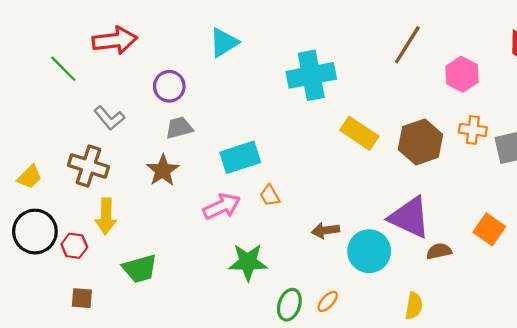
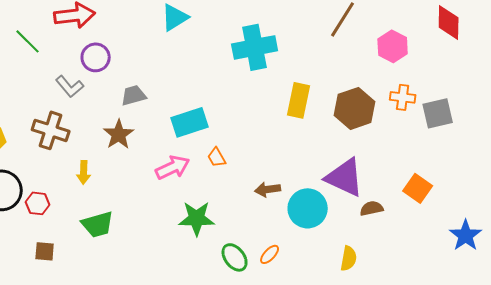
purple circle: (169, 86) -> (96, 57), moved
yellow rectangle: (359, 133) -> (299, 100), turned 68
yellow arrow: (106, 216) -> (84, 172), moved, size x0.7
green ellipse: (289, 305) -> (235, 257), turned -56

